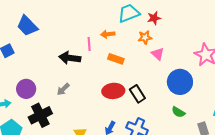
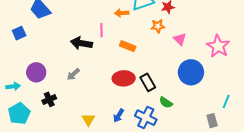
orange arrow: (108, 34) -> (122, 13), moved
pink triangle: (158, 54) -> (180, 39), moved
green semicircle: (178, 112) -> (166, 102), moved
black cross: (40, 115) -> (49, 99), size x0.6

